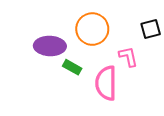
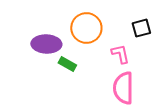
pink semicircle: (106, 83) -> (123, 88), moved

